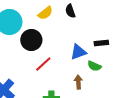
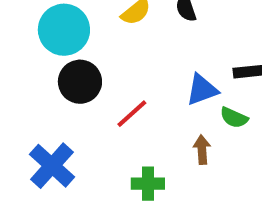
black circle: (31, 40) -> (80, 82), moved

